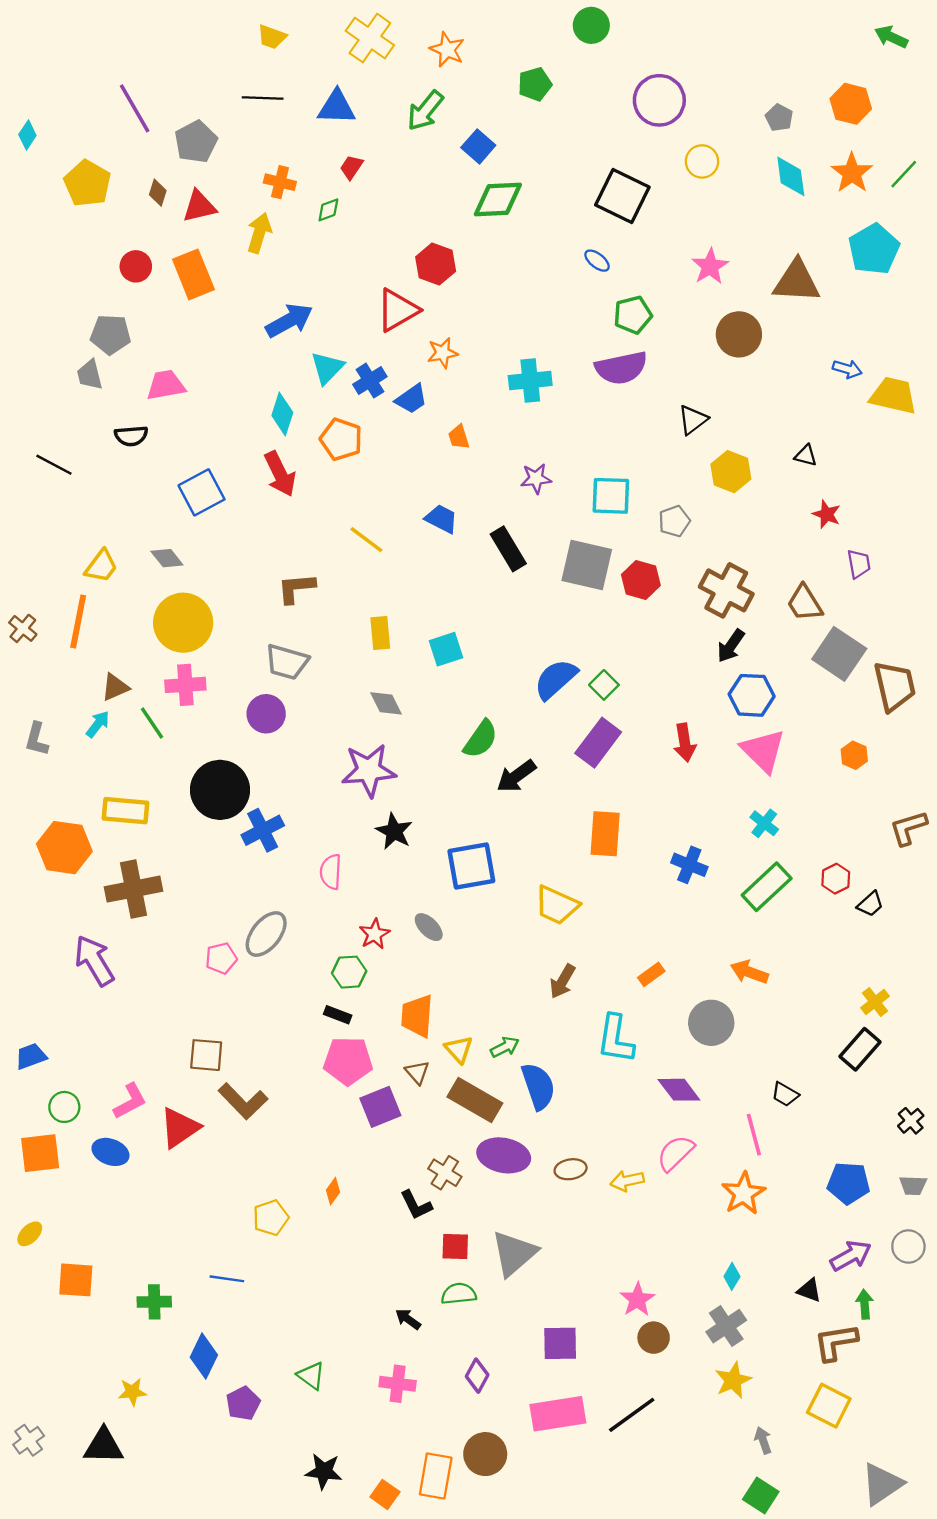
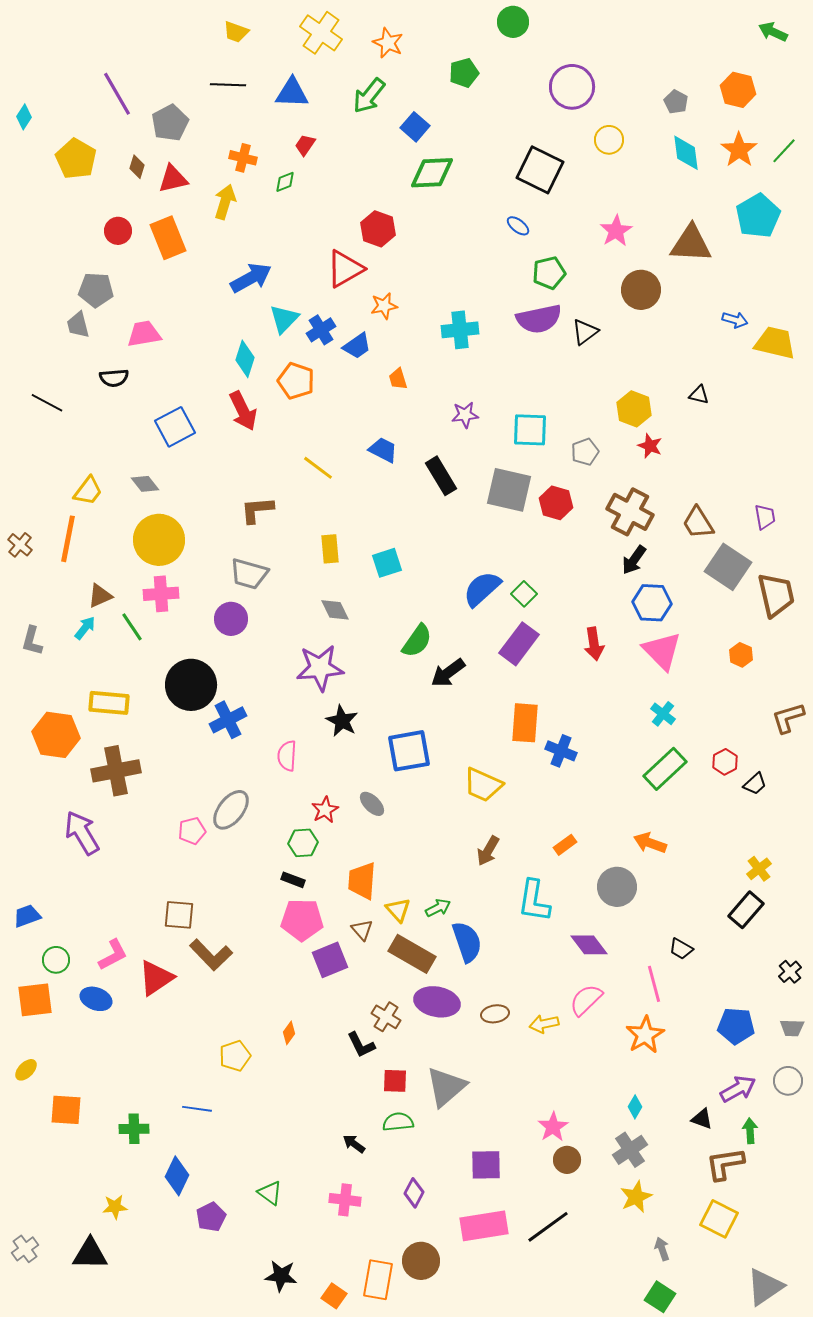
black triangle: (693, 420) -> (585, 332), moved
red star: (827, 514) -> (650, 446), moved
purple trapezoid: (859, 564) -> (765, 517), moved
blue cross: (689, 865) -> (561, 751), moved

